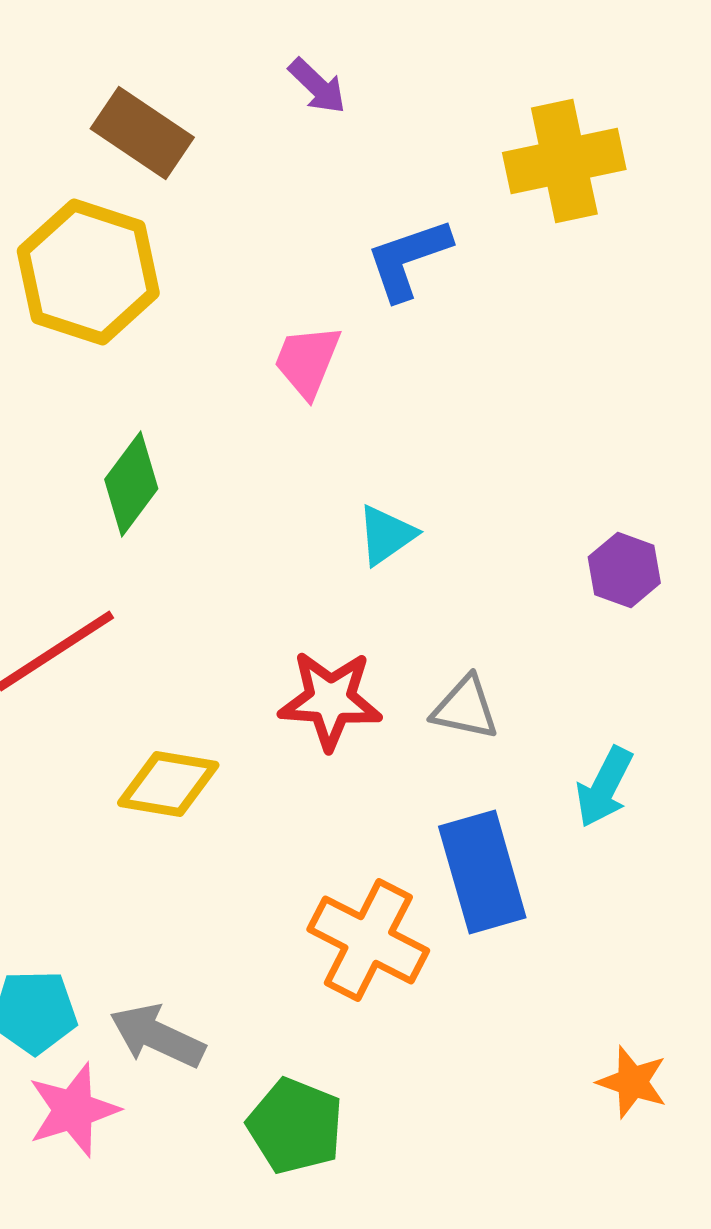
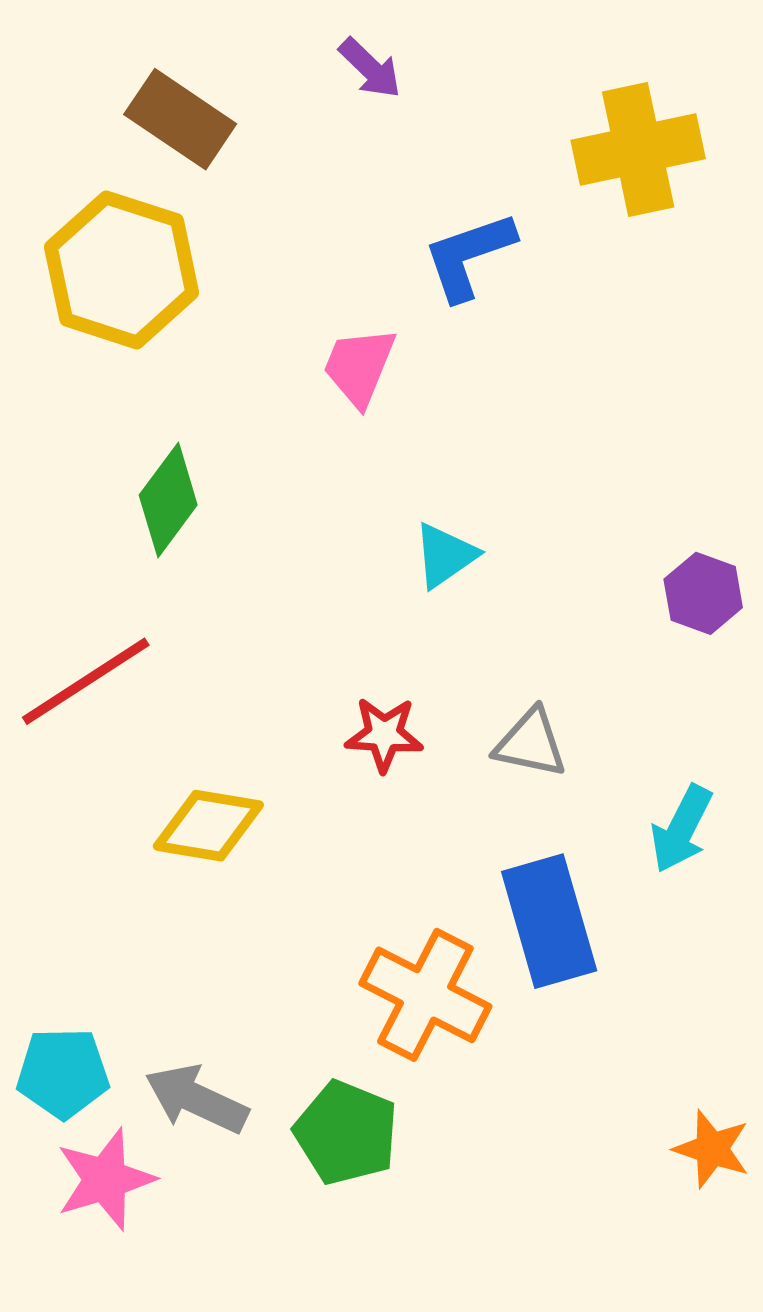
red star: (330, 700) -> (384, 734), size x0.7
green pentagon: (295, 1126) -> (346, 1133), moved

